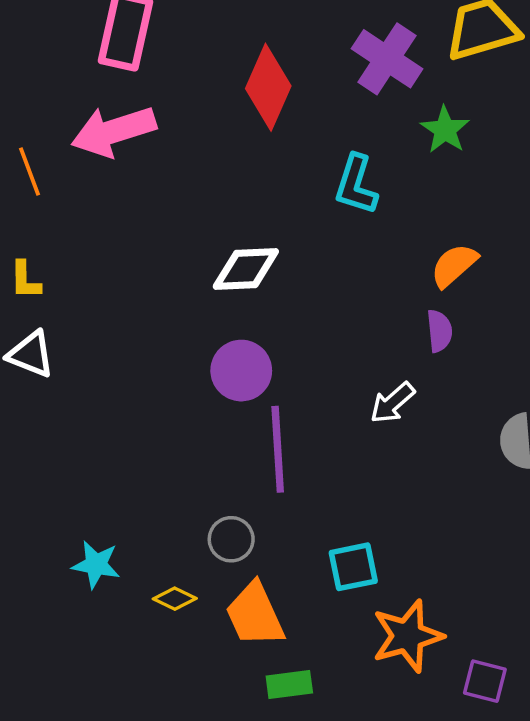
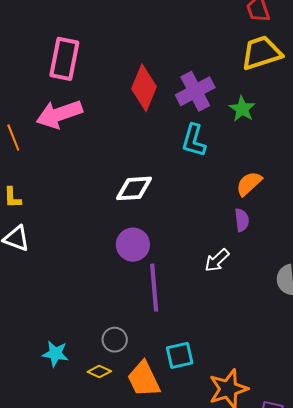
purple cross: (387, 59) -> (195, 91), moved, turned 30
gray circle: (231, 539) -> (115, 340), moved
cyan square: (353, 567) -> (180, 355), moved

